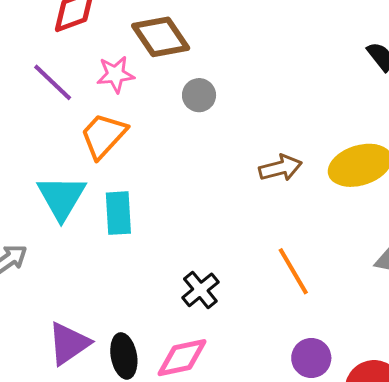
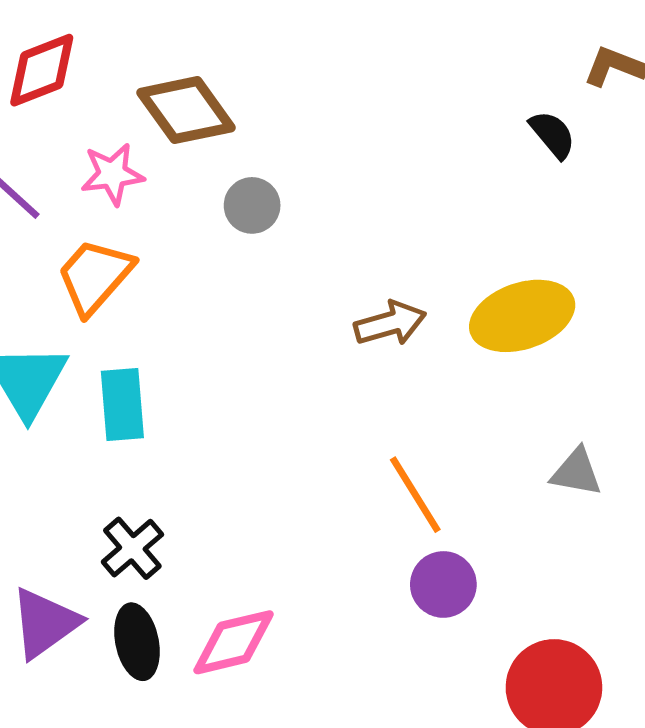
black cross: (200, 290) -> (132, 548), moved
purple circle: (311, 358) -> (443, 584), moved

